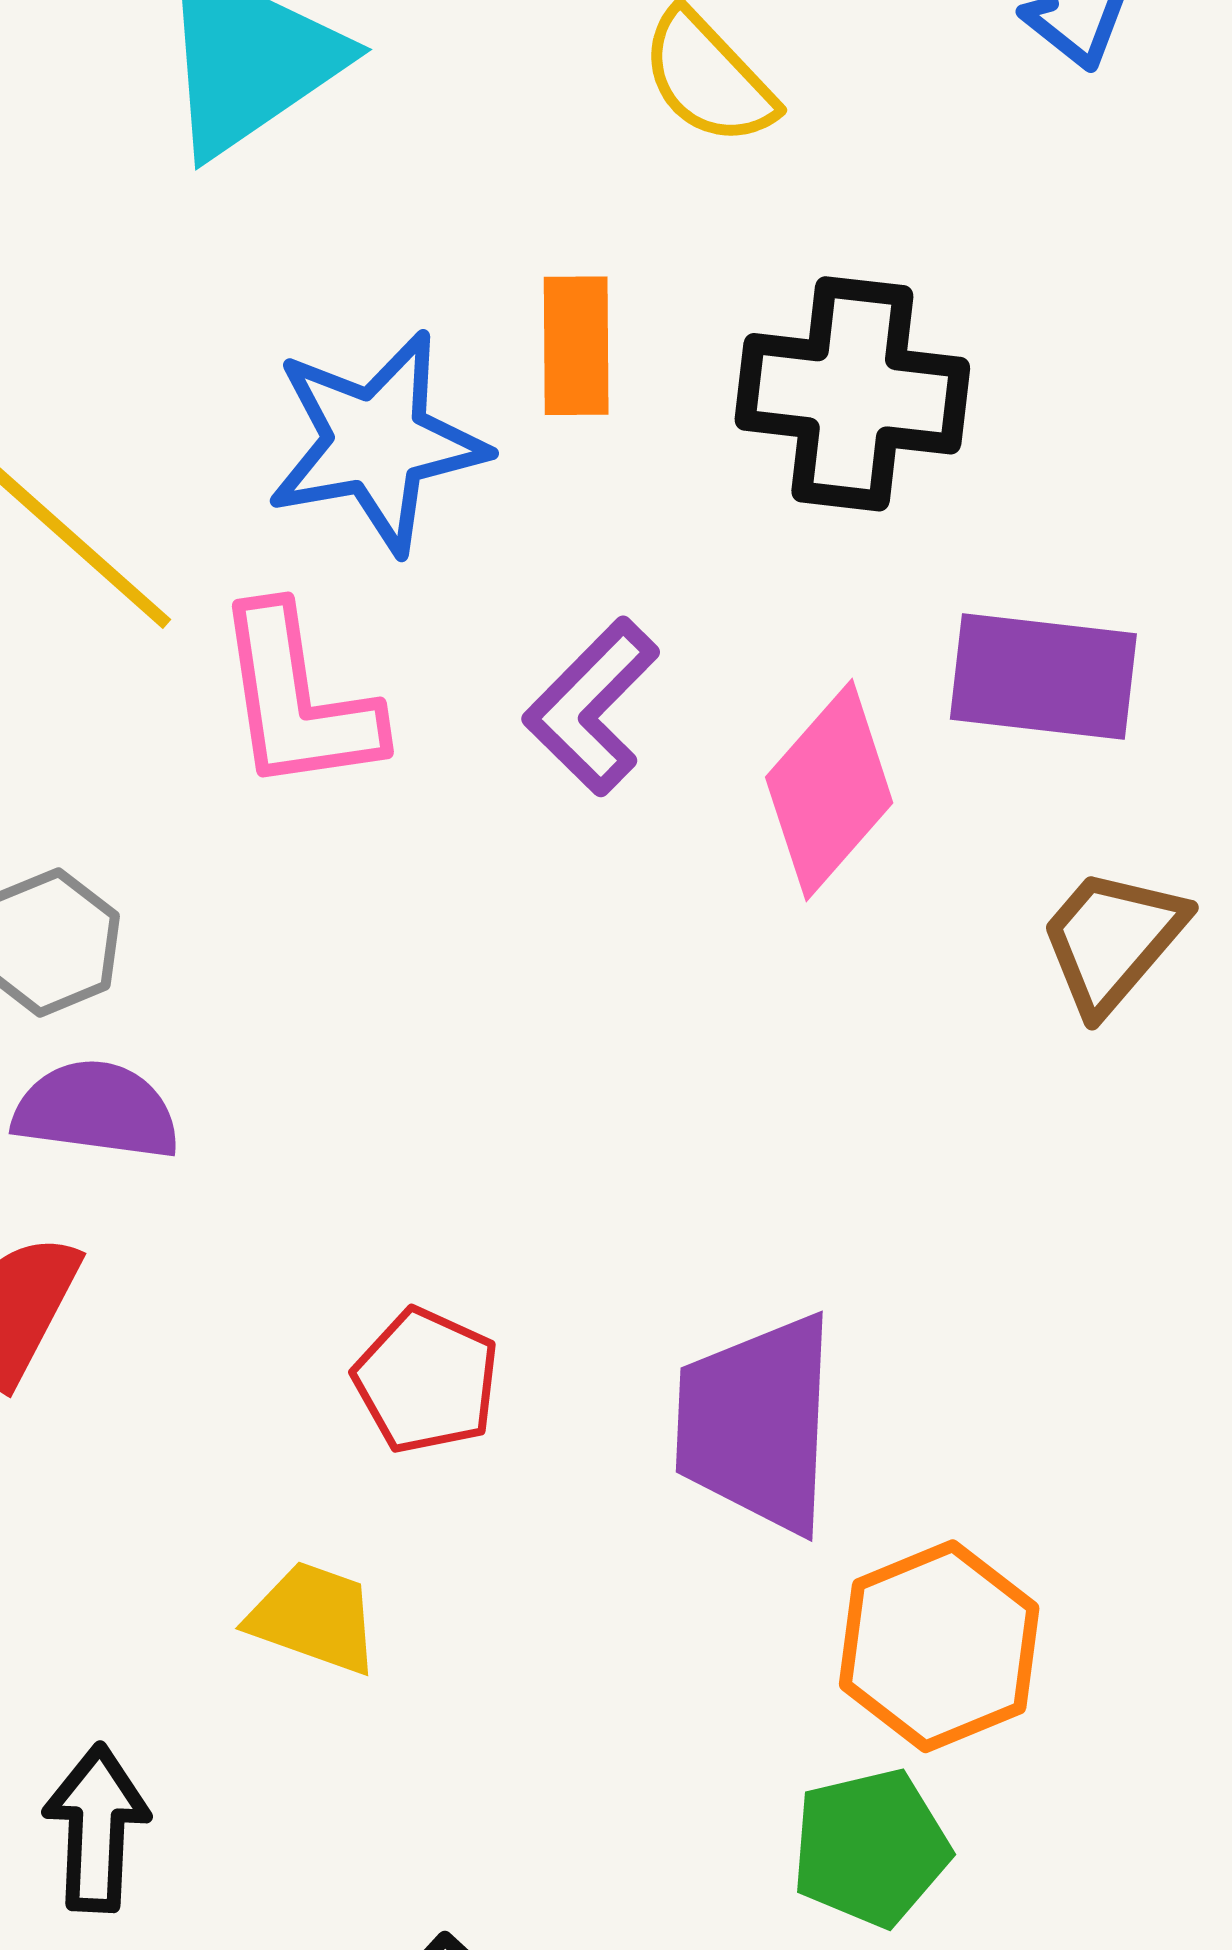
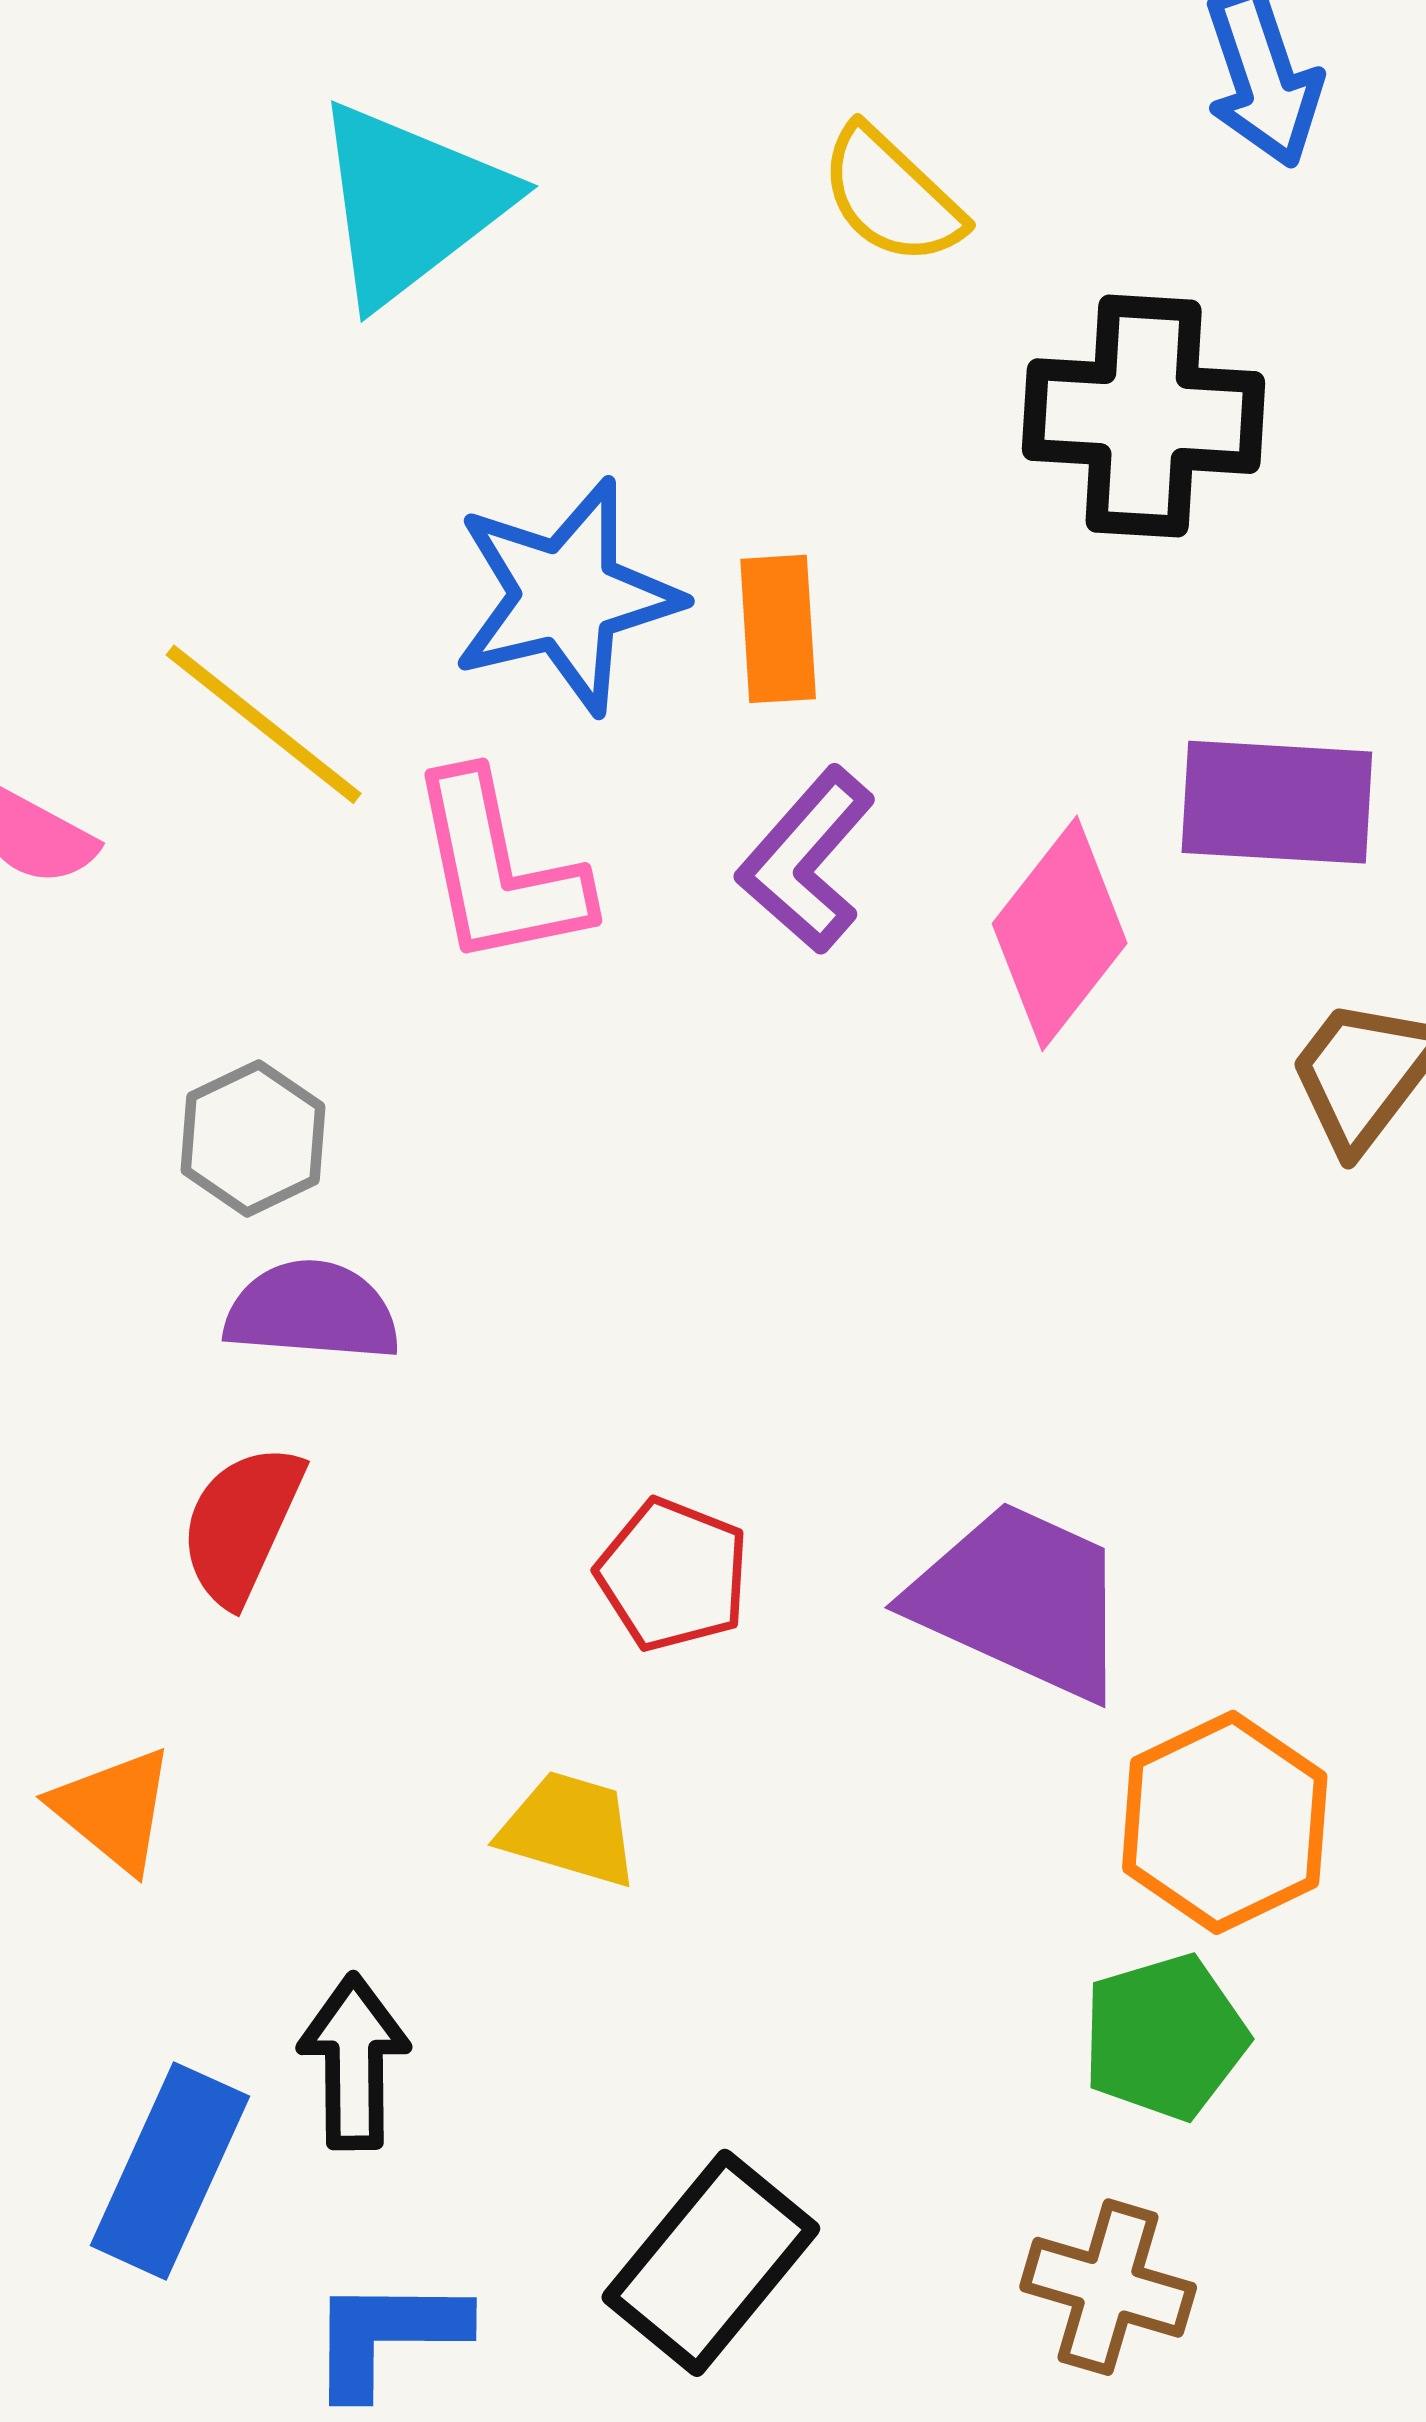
orange rectangle: (576, 346) -> (778, 629), moved
black cross: (852, 394) -> (1144, 416), moved
purple trapezoid: (757, 1423) -> (1021, 1600), turned 115

